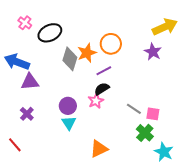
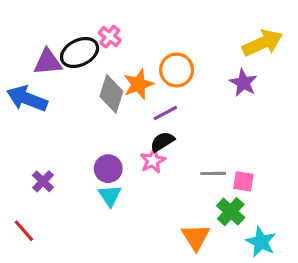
pink cross: (25, 23) -> (110, 37), moved
purple triangle: (30, 82) -> (48, 62), moved
gray line: (134, 109) -> (213, 173), turned -35
orange triangle: (99, 149) -> (196, 237), moved, turned -36

